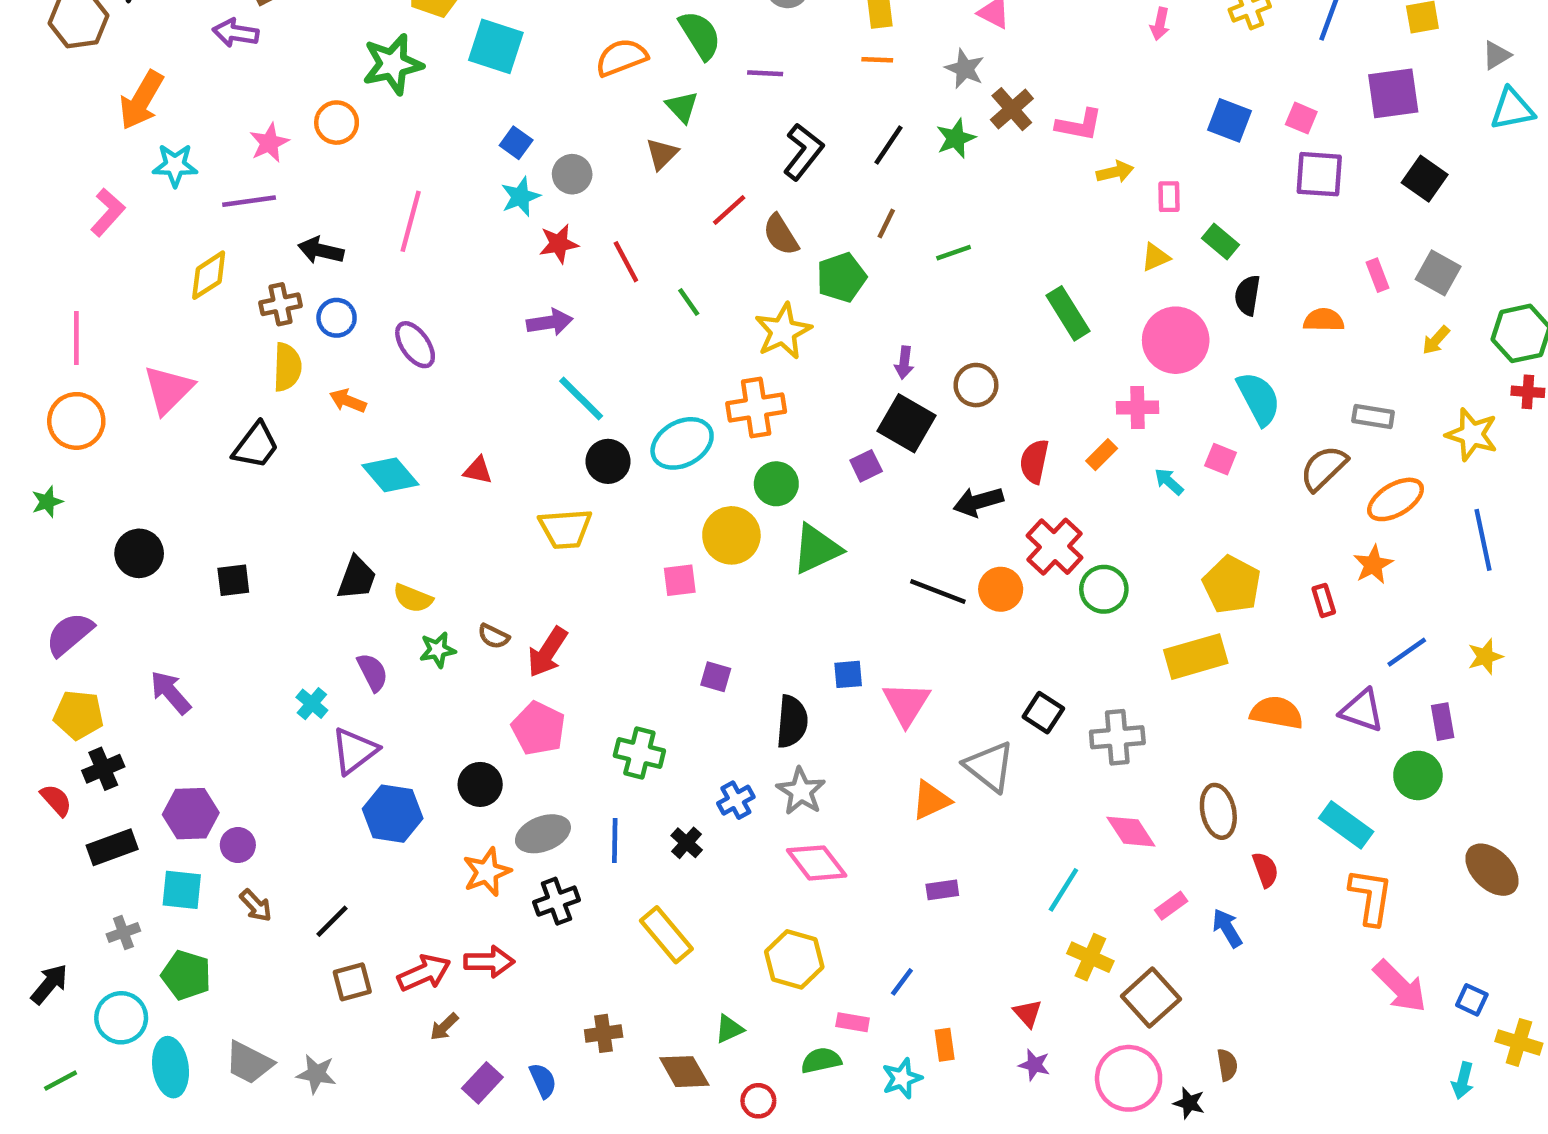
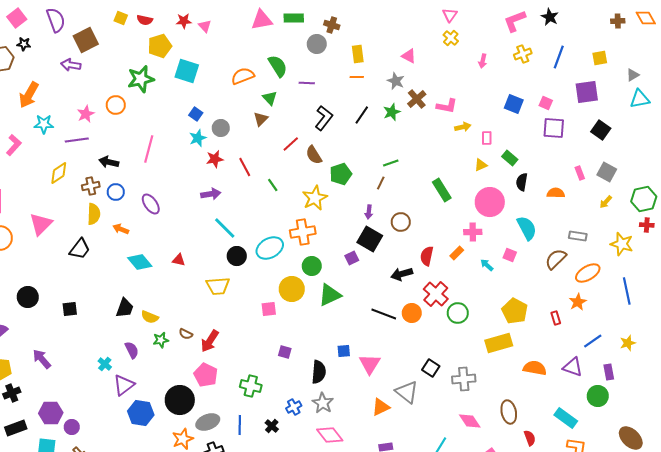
brown line: (886, 224) -> (381, 183), moved
black circle: (480, 784) -> (180, 400), size x1.5

